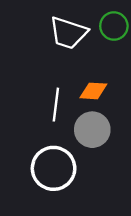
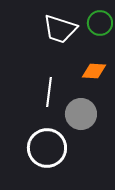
orange diamond: (93, 91) -> (94, 71), moved

